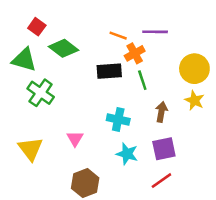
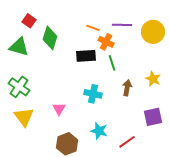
green diamond: (64, 48) -> (50, 38), turned 70
orange cross: (135, 53) -> (106, 42), turned -35
yellow circle: (194, 69) -> (153, 32), moved
green cross: (41, 93) -> (19, 87), moved
purple square: (164, 149) -> (153, 117), moved
cyan star: (127, 154) -> (99, 131), moved

